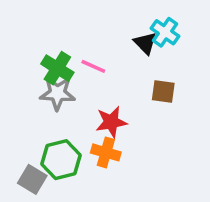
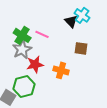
gray star: (57, 93) -> (22, 49), turned -30
red star: (111, 122) -> (35, 64), moved
orange cross: (106, 152) -> (61, 70), moved

